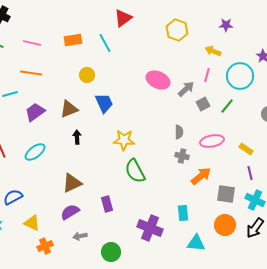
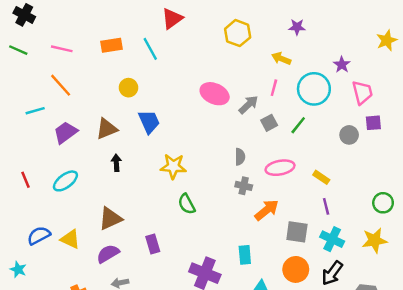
orange line: (31, 73) -> (61, 85), turned 40
green semicircle: (135, 171) -> (187, 204), size x0.7
yellow triangle: (32, 223) -> (70, 239), moved

